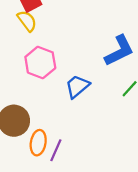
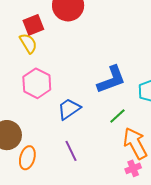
purple line: (56, 150) -> (71, 151), moved, turned -55

